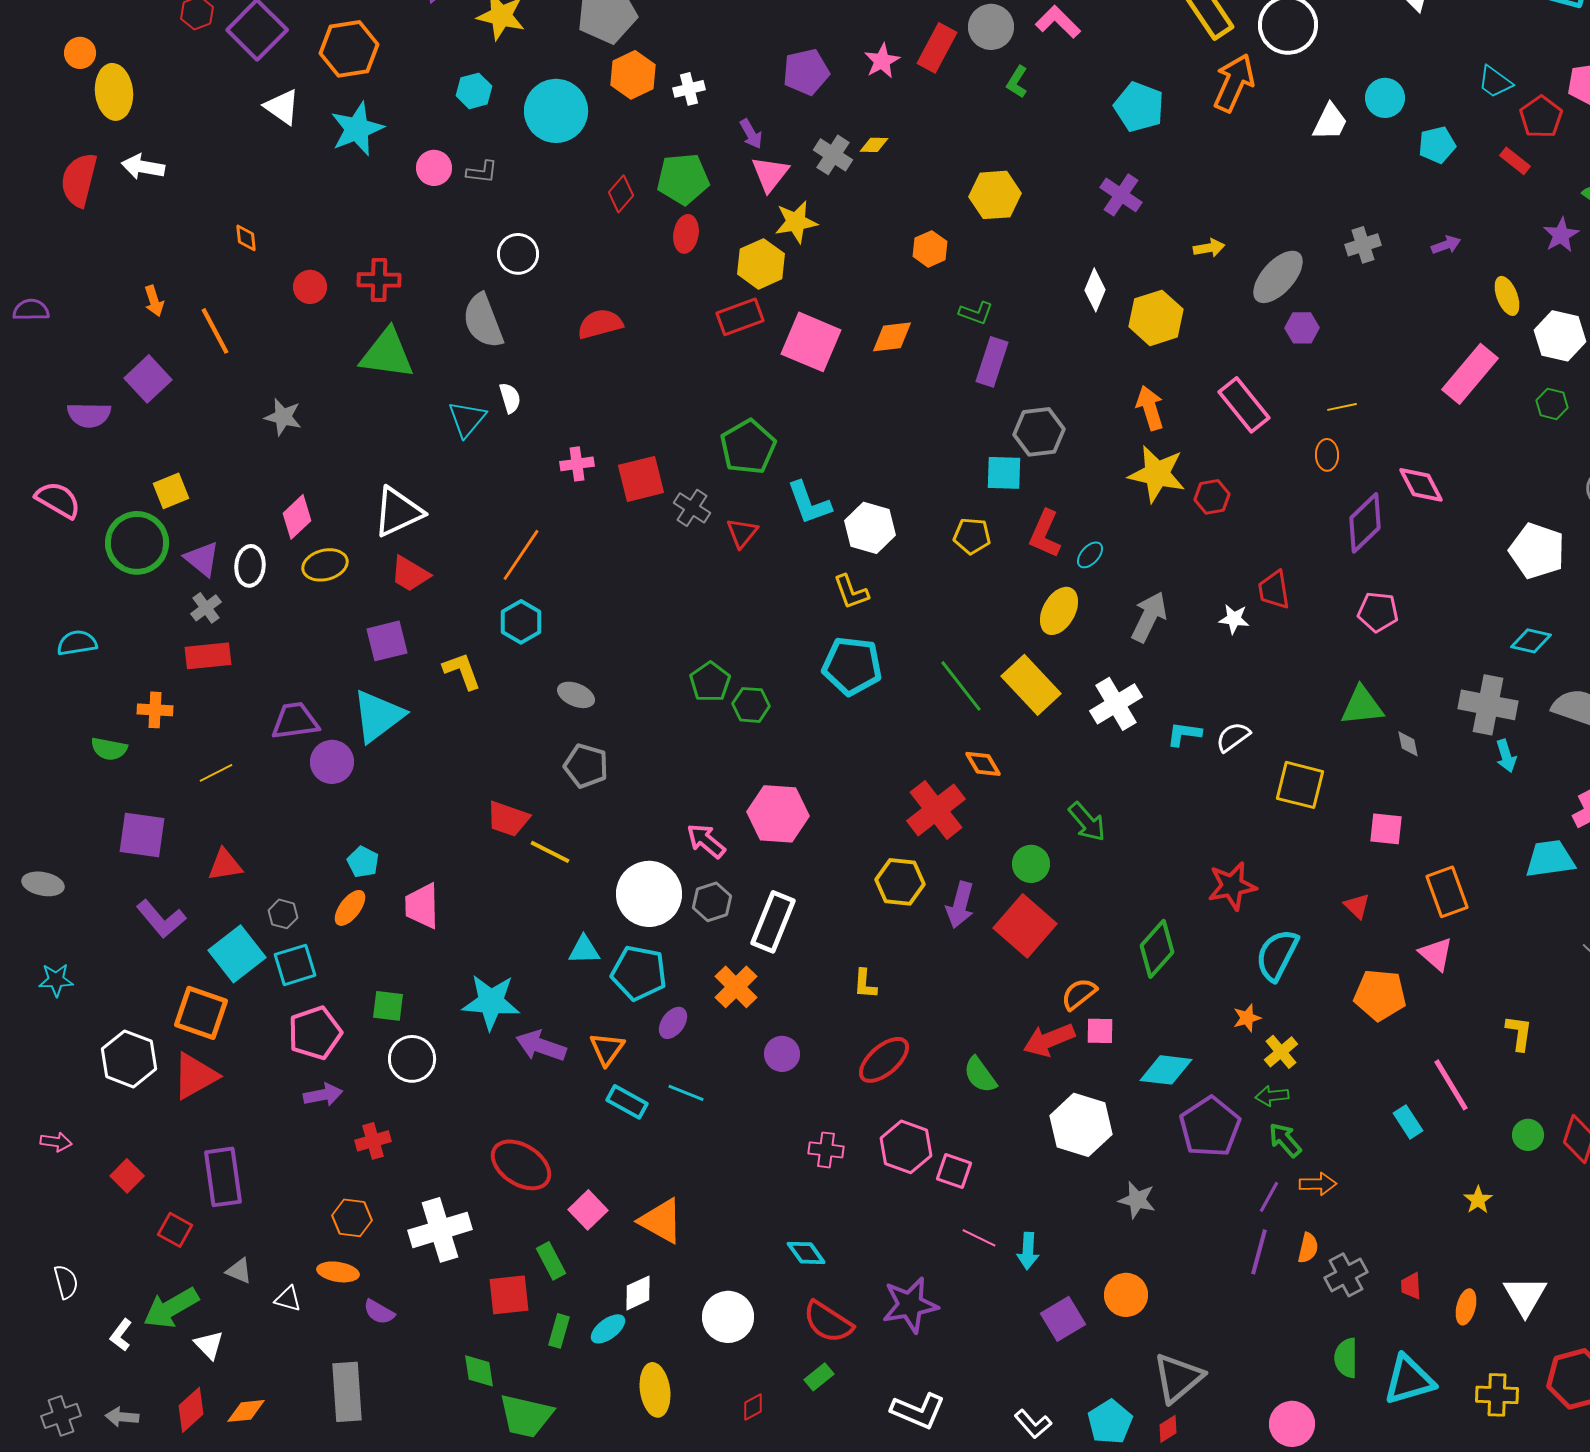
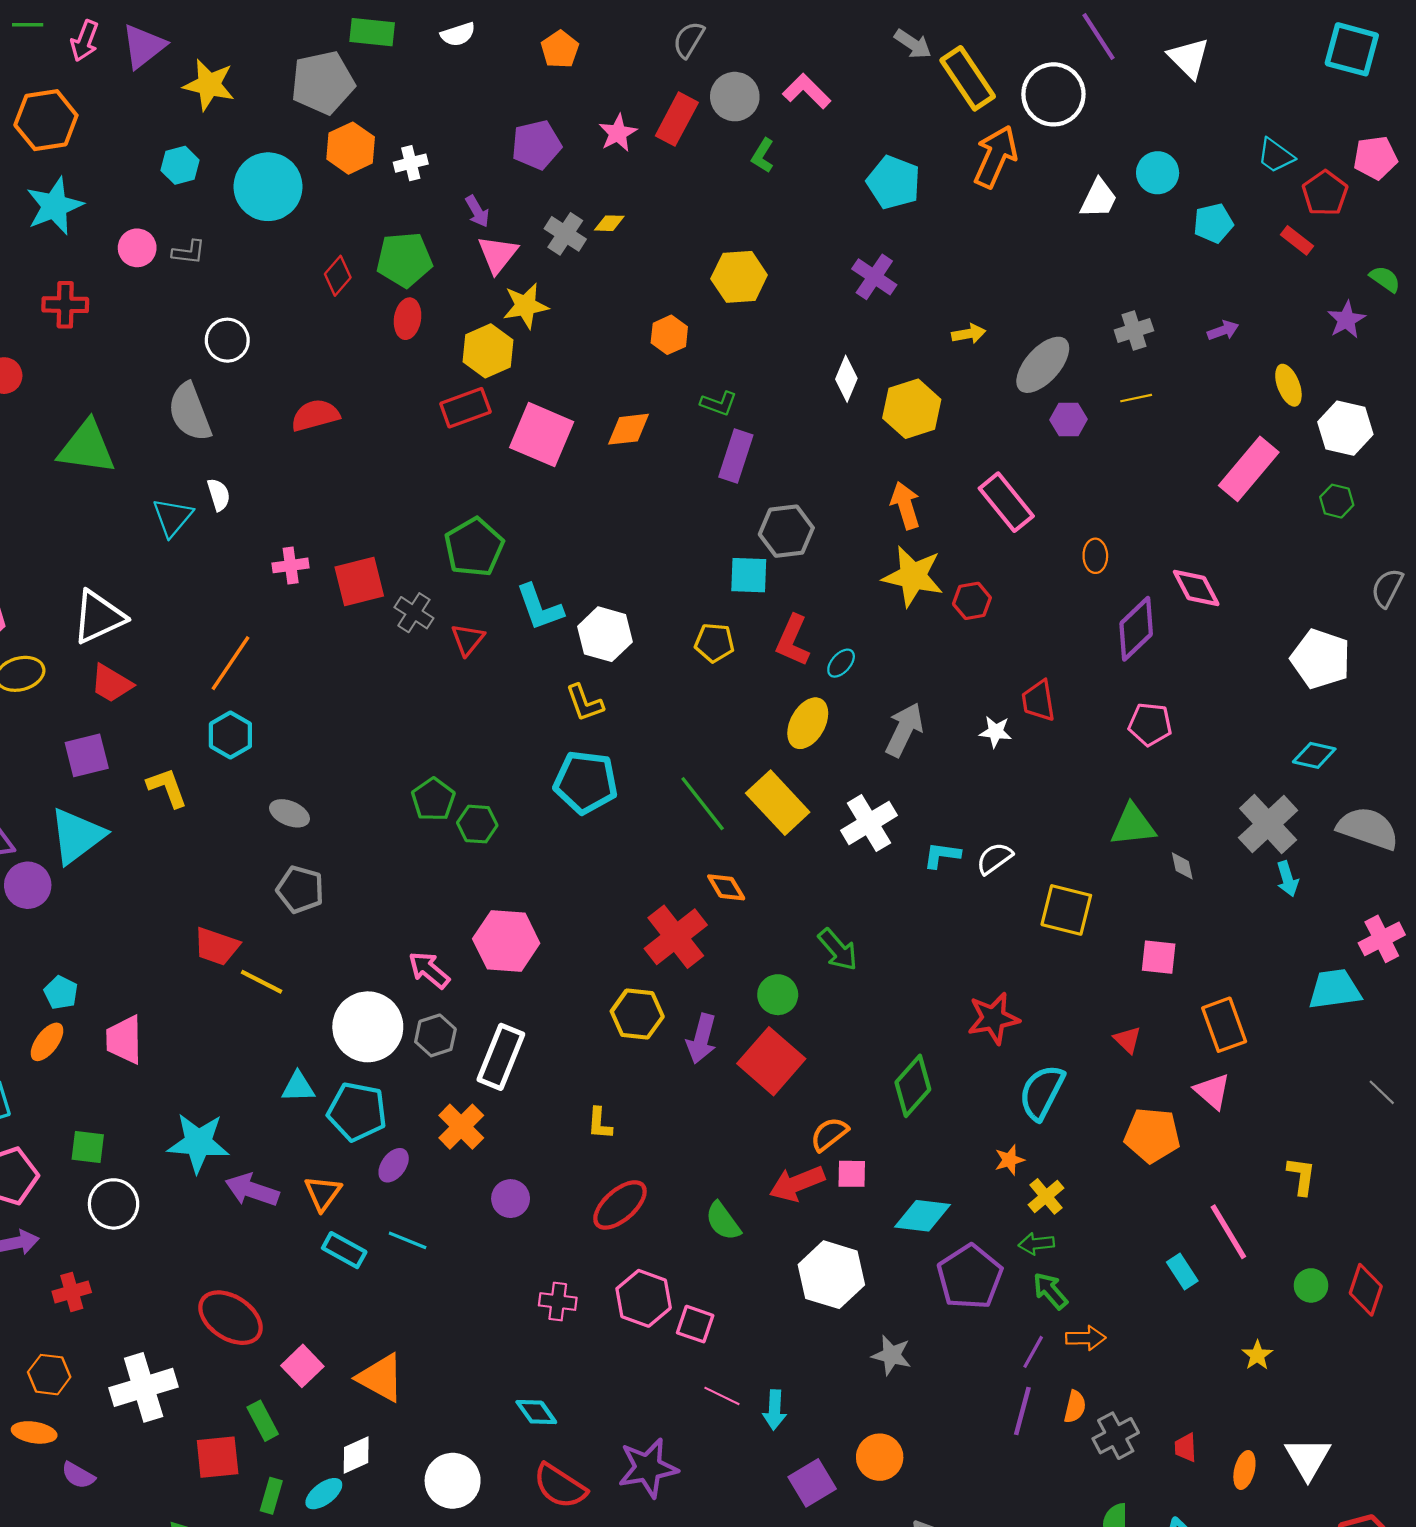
red cross: (379, 280) -> (65, 305), moved
yellow line: (1342, 407) -> (1136, 398), moved
gray cross: (1488, 705) -> (1268, 824), turned 36

